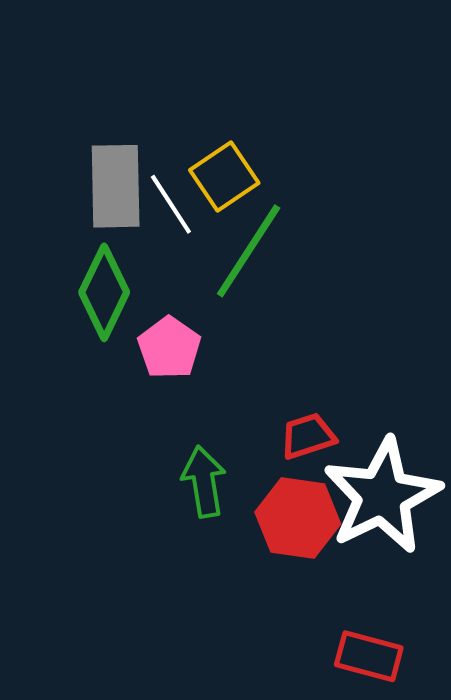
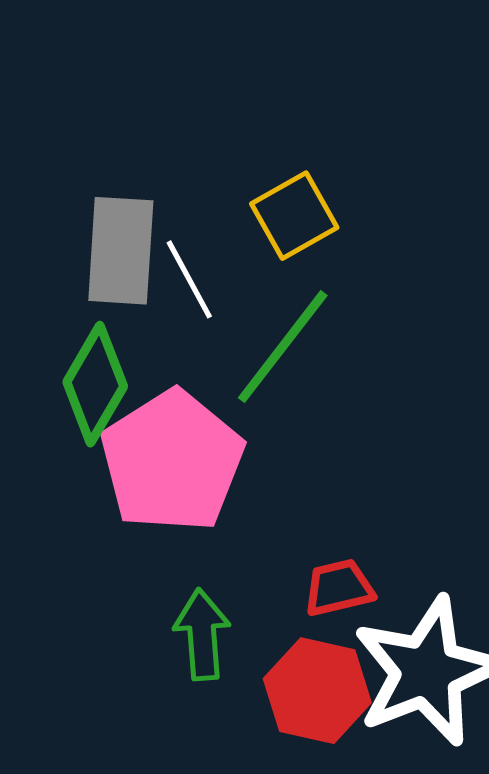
yellow square: (224, 176) -> (294, 216), moved
pink pentagon: (169, 348) -> (172, 461), size x1.8

